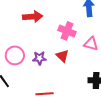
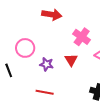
purple star: (39, 58) -> (47, 64), moved

